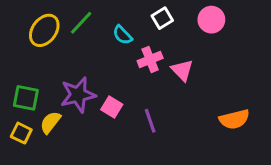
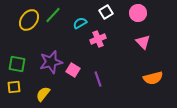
cyan semicircle: (122, 35) -> (80, 23), turned 104
pink triangle: (182, 70) -> (143, 42), moved
yellow semicircle: (50, 122) -> (43, 94), moved
yellow square: (21, 133) -> (14, 87), turned -32

